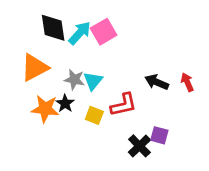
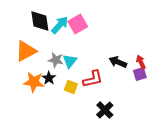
purple square: (159, 135) -> (140, 74), moved, turned -32

